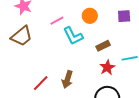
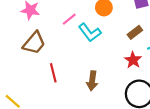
brown rectangle: (103, 46) -> (135, 32), moved
red line: (41, 83) -> (53, 73), moved, turned -48

